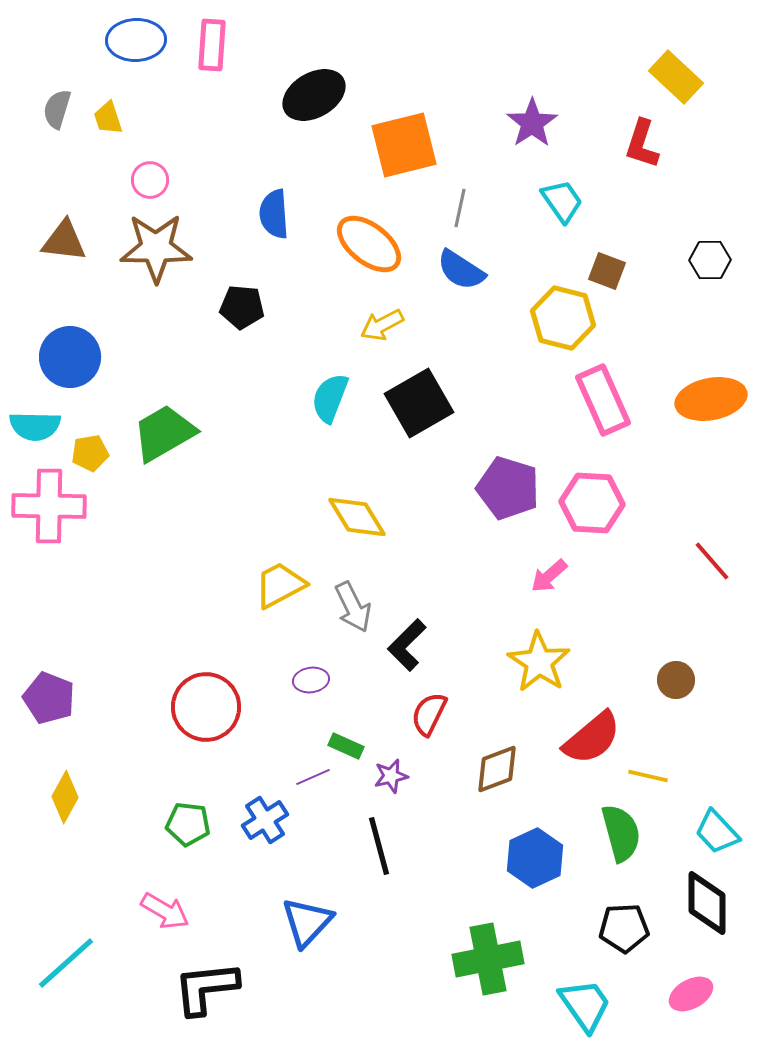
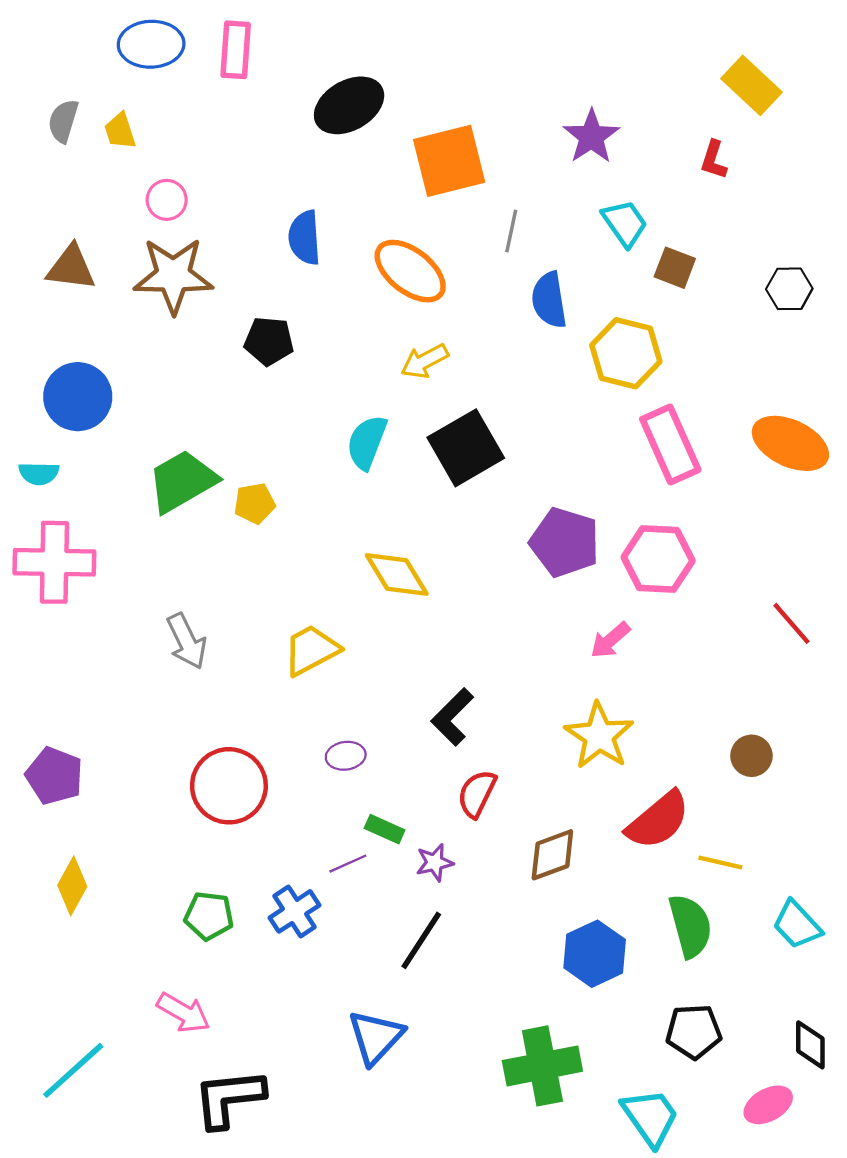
red L-shape: (642, 144) -> (714, 160), size x0.7
blue semicircle: (461, 270) -> (549, 300), moved, turned 48
brown square: (607, 271) -> (675, 268), moved
orange ellipse: (711, 399) -> (790, 443), turned 36
cyan semicircle: (35, 426) -> (39, 473), size x0.7
yellow pentagon: (90, 453) -> (255, 503), moved
gray arrow: (353, 607) -> (187, 641), moved
black line: (379, 846) -> (421, 940), turned 48
black diamond: (707, 903) -> (810, 1045), moved, size x0.7
blue triangle: (307, 922) -> (376, 1037), moved

